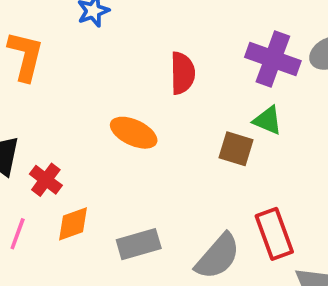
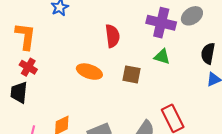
brown square: (236, 149) -> (131, 74), moved
red cross: (46, 180) -> (28, 67), moved

